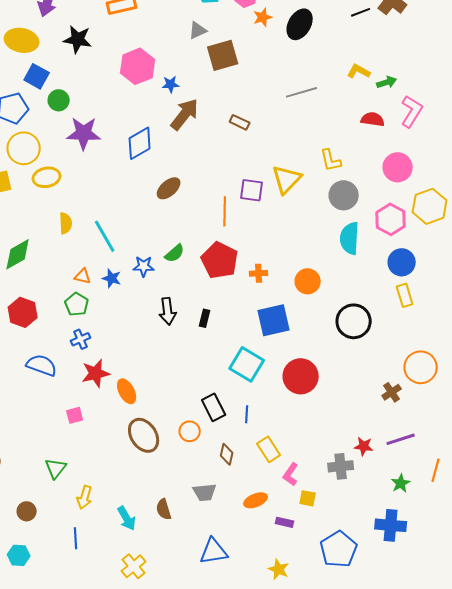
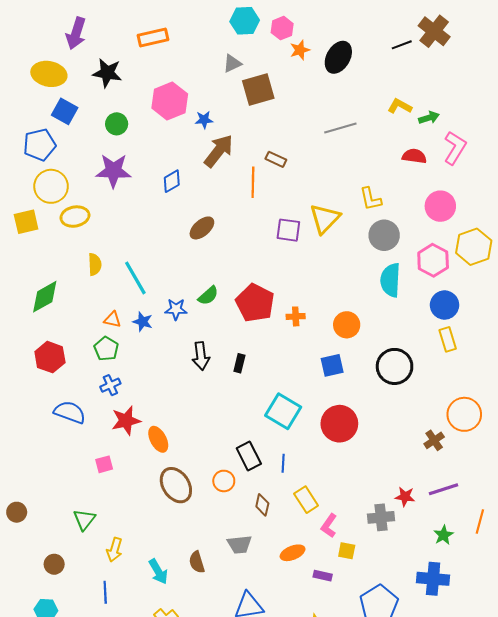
green circle: (59, 100) -> (117, 124), moved
blue diamond: (140, 143) -> (172, 181), size x0.7
orange line: (225, 211) -> (253, 182), moved
blue square: (274, 320) -> (332, 365), moved, size x0.7

